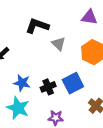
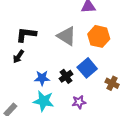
black L-shape: (37, 26) -> (26, 35), moved
gray triangle: (59, 44) -> (67, 36), size x1.5

